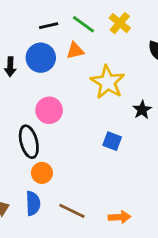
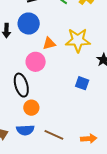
orange triangle: (75, 51) -> (49, 43), moved
yellow star: (108, 82) -> (78, 40), turned -30
blue semicircle: (33, 203) -> (25, 130), turned 90

